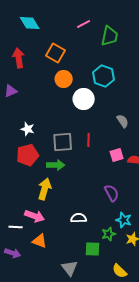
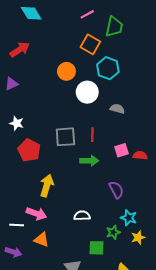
orange square: (56, 53) -> (90, 44), moved
red arrow: (19, 58) -> (20, 50), turned 66
gray semicircle: (123, 121) -> (117, 109), moved, turned -40
white star: (28, 129) -> (17, 123), moved
red pentagon: (28, 155) -> (29, 150), turned -30
green arrow: (56, 165) -> (89, 161), moved

